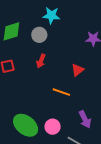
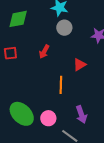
gray circle: (39, 35) -> (64, 28), moved
orange line: (61, 92) -> (61, 85), turned 66

